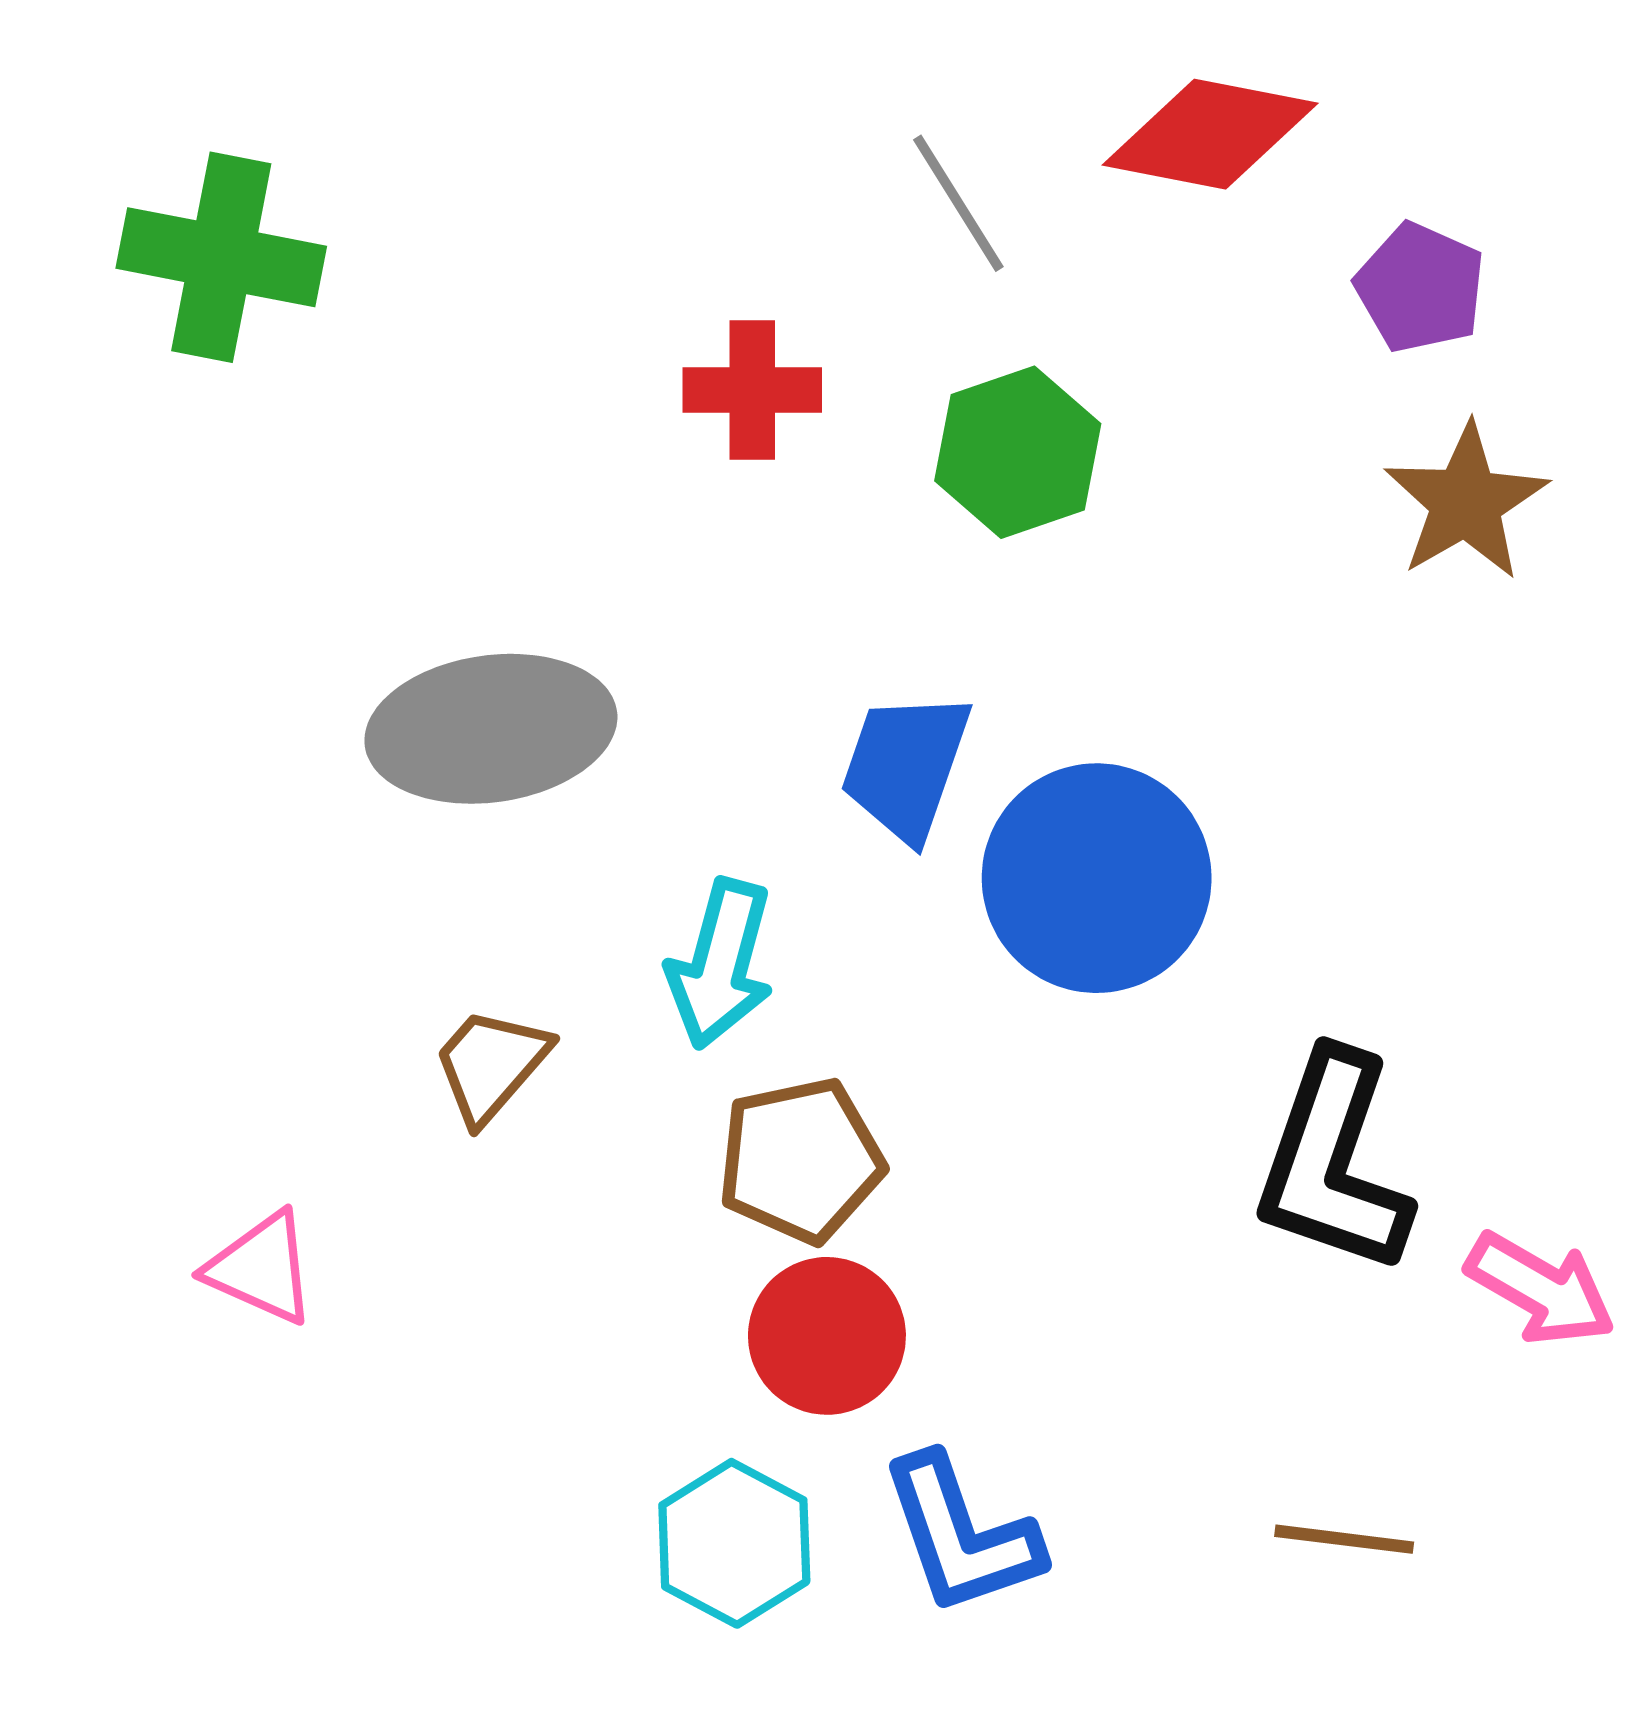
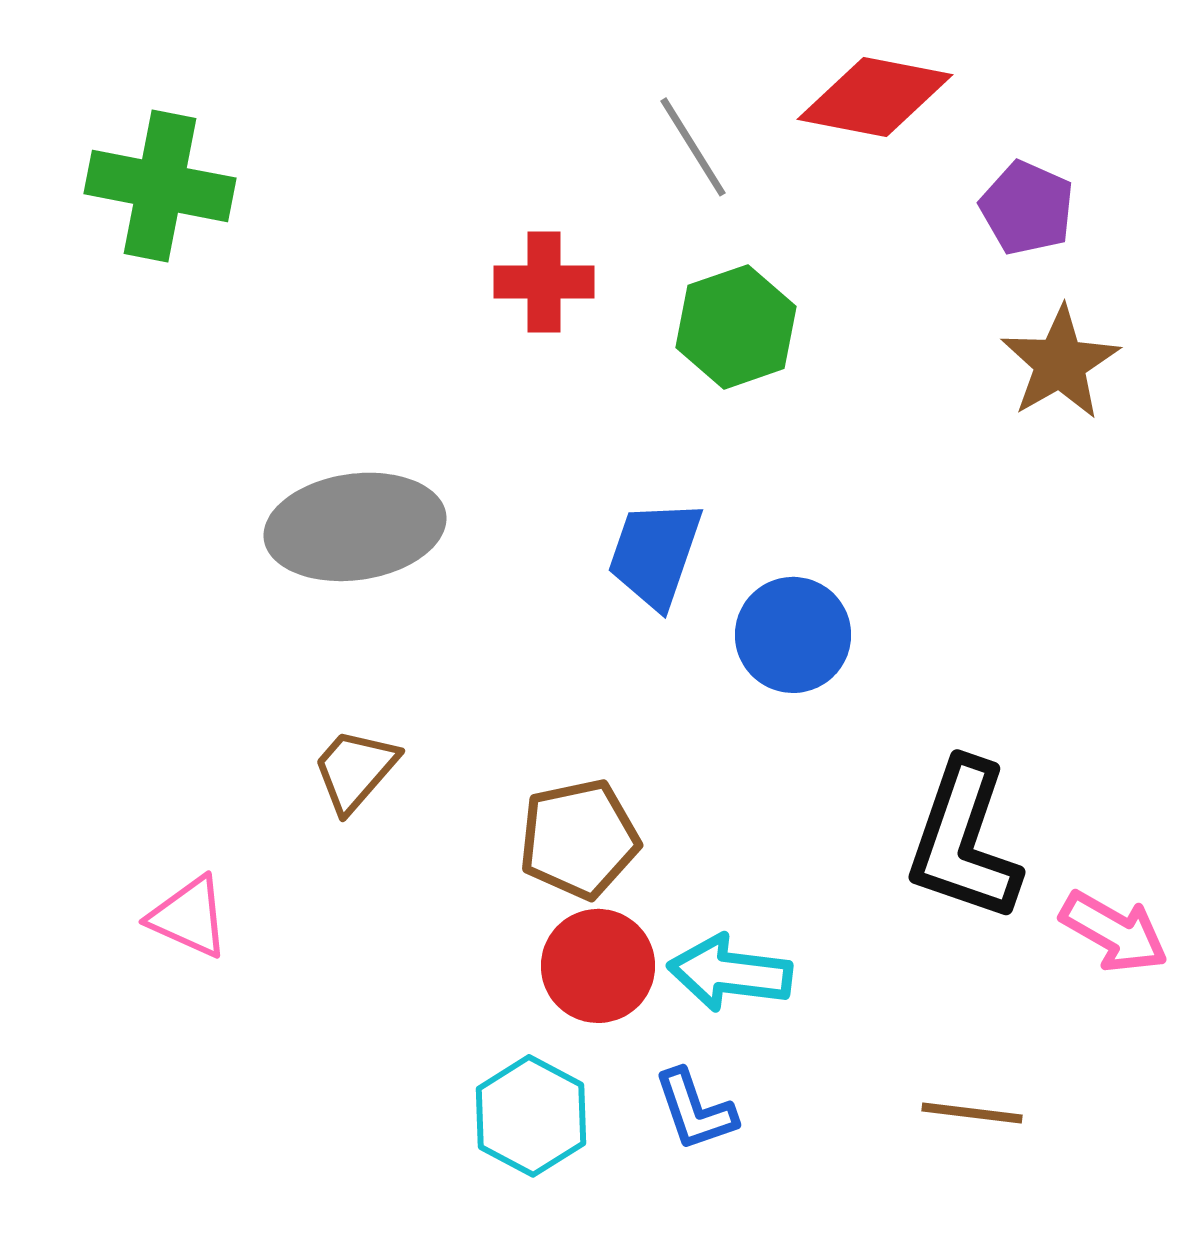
blue circle: (1097, 878) -> (793, 635), size x0.7
cyan arrow: (720, 964) -> (730, 973), moved, turned 82
blue L-shape: (961, 1535) -> (695, 1110), size x0.7

